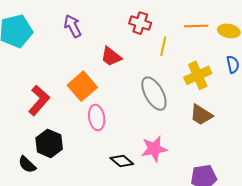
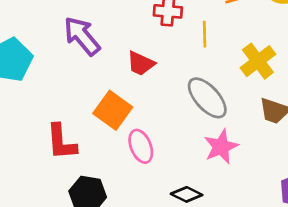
purple arrow: (73, 26) -> (82, 36), size x1.4
red L-shape: (39, 100) -> (61, 142), turned 148
pink star: (154, 149) -> (221, 147), moved

